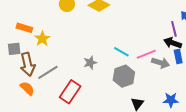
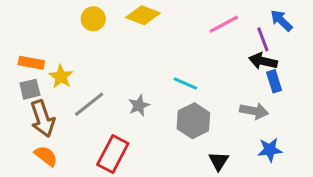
gray square: (14, 49) -> (30, 89), moved
pink line: (146, 54) -> (224, 24), moved
gray arrow: (160, 63) -> (254, 111), moved
gray line: (48, 72) -> (89, 104), moved

